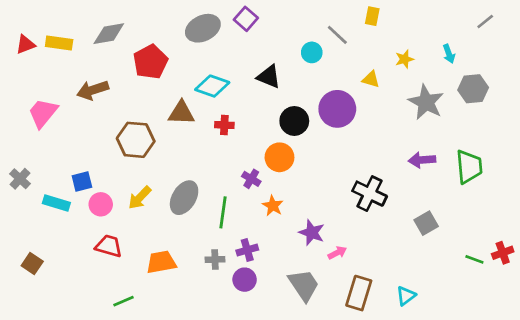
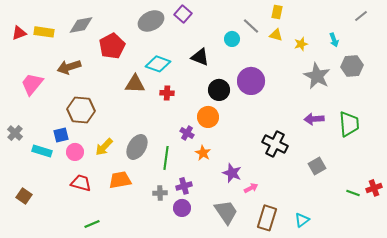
yellow triangle: (371, 79) -> (276, 35), moved
brown hexagon: (136, 140) -> (81, 110), moved
orange trapezoid: (161, 262) -> (120, 180), moved

